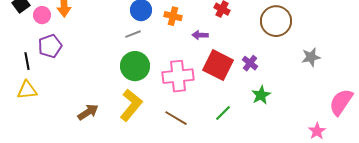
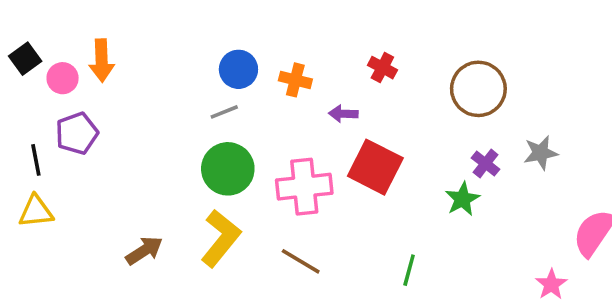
purple cross: (250, 63) -> (486, 164), moved
green star: (261, 95) -> (462, 199), moved
green line: (223, 113) -> (409, 270), moved, turned -30

